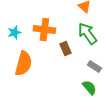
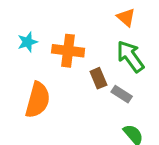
cyan star: (14, 32) -> (28, 42), moved
gray rectangle: (94, 66) -> (122, 94), moved

